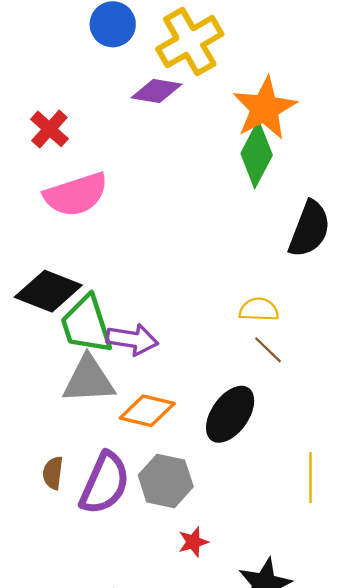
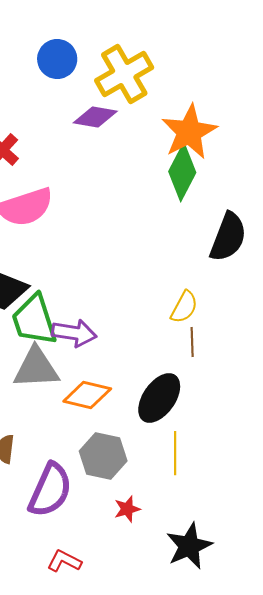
yellow semicircle: (259, 310) -> (184, 307), turned 116
brown line: (268, 350) -> (192, 342), turned 44
yellow line: (311, 478) -> (175, 453), moved
purple semicircle: (105, 483) -> (50, 490), moved

